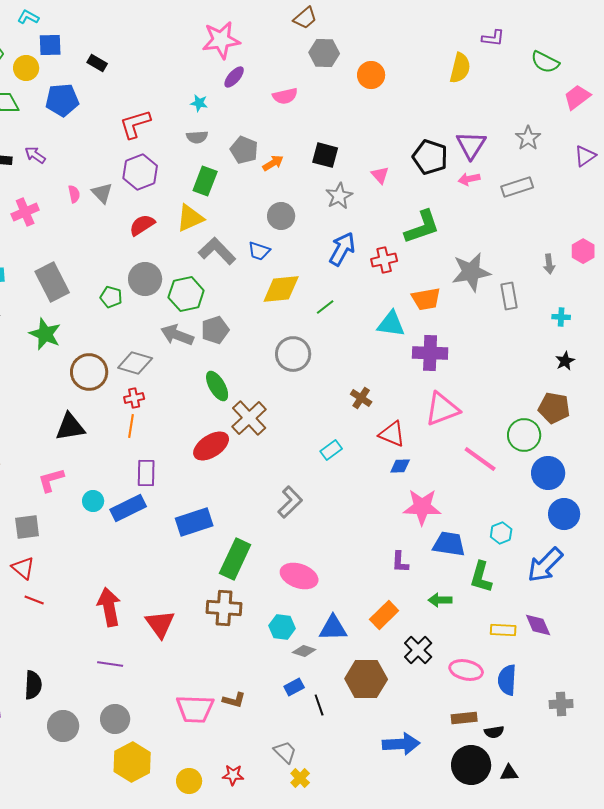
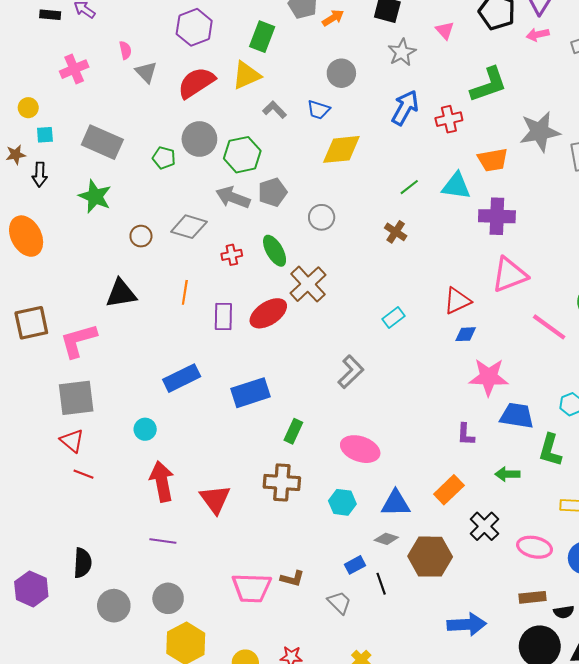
gray triangle: (102, 193) -> (146, 72), moved
red semicircle: (142, 225) -> (196, 83), size x1.4
gray L-shape: (217, 251) -> (275, 110), size x0.6
gray rectangle: (52, 282) -> (102, 142), turned -39
green line: (325, 307) -> (409, 187), moved
gray circle: (293, 354) -> (322, 217), moved, size x0.7
brown circle: (89, 372) -> (141, 236), size x0.6
red cross: (134, 398) -> (232, 255), moved
brown cross: (361, 398) -> (396, 232), moved
red triangle: (392, 434) -> (457, 301), turned -48
purple rectangle: (146, 473) -> (223, 316), moved
pink L-shape: (51, 480) -> (78, 340), moved, size x1.4
cyan circle: (93, 501) -> (145, 429), moved
gray square: (27, 527) -> (76, 398), size x1.4
green rectangle: (235, 559) -> (293, 431), size x0.6
gray diamond: (304, 651) -> (386, 539), moved
gray trapezoid: (285, 752) -> (339, 603), moved

